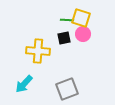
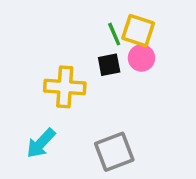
green line: (67, 20) -> (114, 34), turned 64

